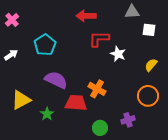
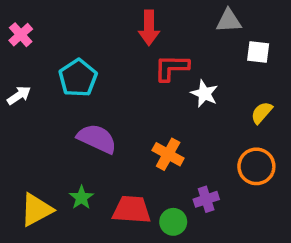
red arrow: (86, 16) -> (149, 28), turned -90
yellow triangle: (21, 100) -> (36, 210), moved
red trapezoid: (76, 103) -> (132, 210), moved
purple cross: (128, 120) -> (206, 199), moved

